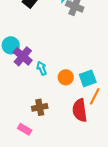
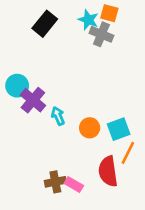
brown cross: (40, 107) -> (55, 182), moved
pink rectangle: (25, 129) -> (74, 184), moved

